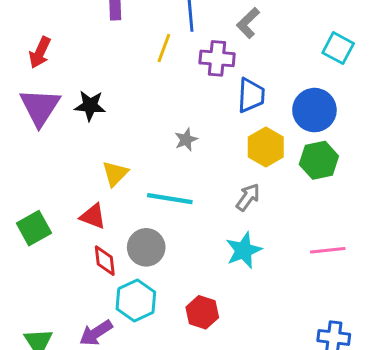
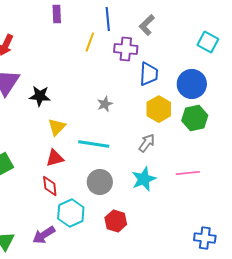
black star: (90, 106) -> (40, 96), moved
red triangle: (93, 216) -> (55, 158), moved, turned -36
gray circle: (146, 247) -> (100, 182), moved
pink line: (328, 250) -> (188, 173), moved

